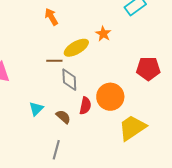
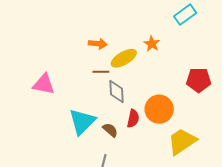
orange arrow: (51, 17) -> (98, 44), moved, turned 126
cyan triangle: (36, 109) -> (82, 122), size x1.8

